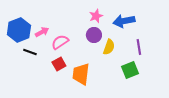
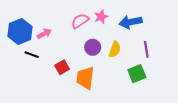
purple circle: (94, 35) -> (93, 47), moved
pink semicircle: (60, 42) -> (80, 21), moved

